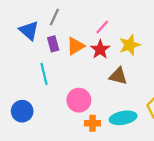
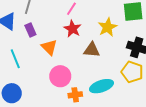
yellow star: (130, 45) -> (108, 27), moved
orange triangle: (76, 46) -> (49, 47), moved, turned -36
cyan line: (44, 74) -> (15, 59), moved

